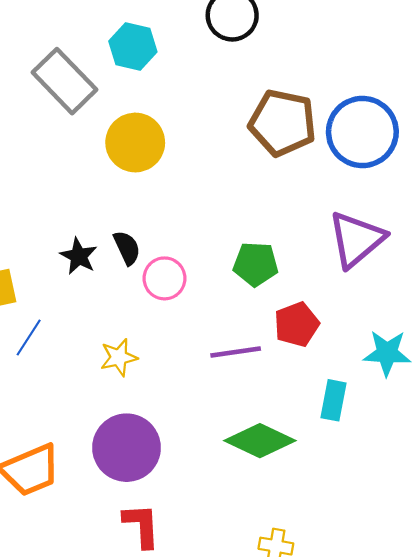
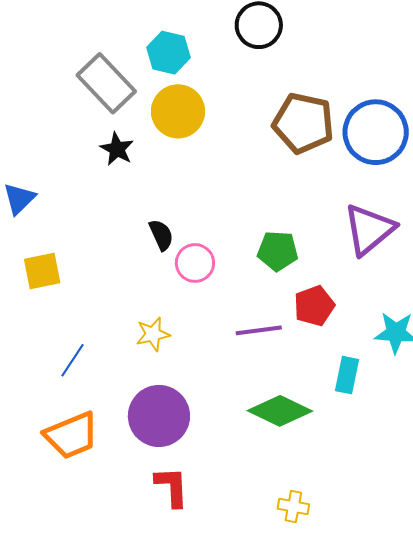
yellow circle: (135, 143) -> (178, 111), moved
black star: (79, 256) -> (117, 149), moved
blue line: (29, 338) -> (72, 360), moved

